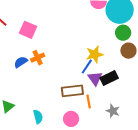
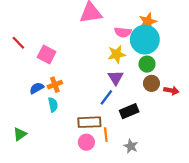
yellow star: (95, 54) -> (117, 54), moved
purple triangle: (95, 78) -> (116, 78), moved
cyan semicircle: (38, 117) -> (53, 105), moved
pink circle: (71, 119) -> (86, 142), moved

